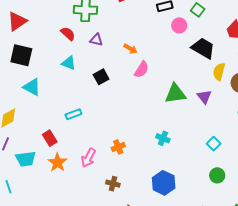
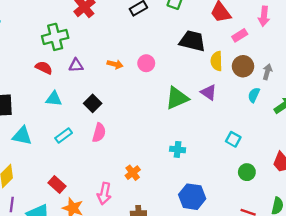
pink circle: (179, 25) -> (146, 63), moved
pink semicircle: (142, 70) -> (99, 133), moved
cyan rectangle: (73, 114) -> (64, 135), moved

